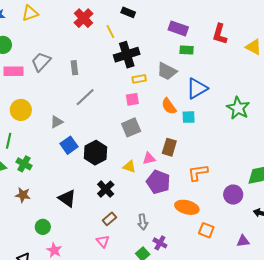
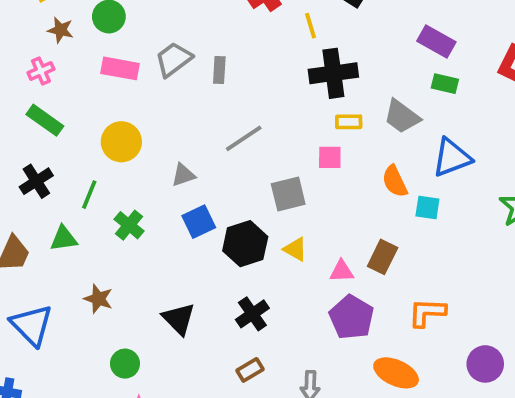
gray rectangle: (74, 68) -> (219, 70), moved
gray square: (131, 127) -> (288, 194), moved
green cross: (24, 164) -> (129, 225), moved
yellow triangle: (129, 167) -> (295, 249), moved

